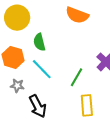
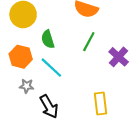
green line: (77, 77) -> (89, 42), moved

